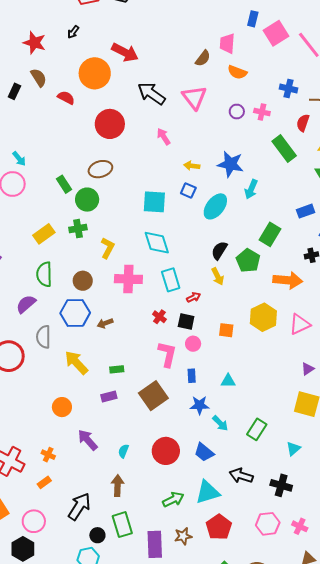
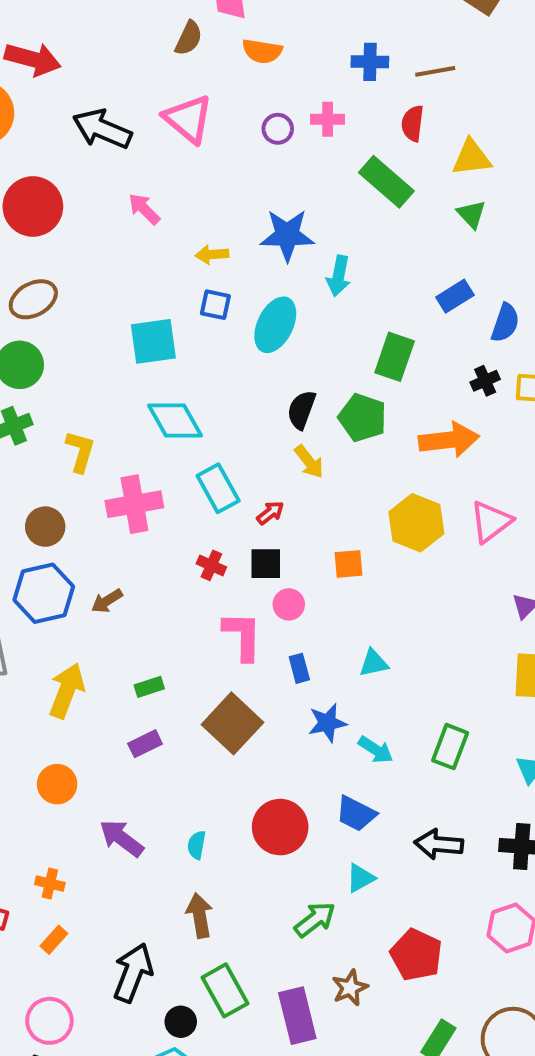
yellow arrow: (76, 363) -> (67, 691), turned 76
cyan triangle: (208, 492) -> (360, 878), moved, size x0.6

